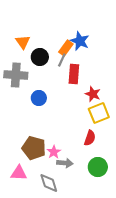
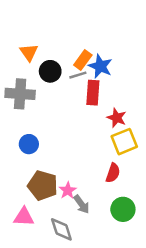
blue star: (80, 41) -> (100, 66), moved
gray line: (62, 60) -> (78, 75), turned 48
blue circle: (39, 98) -> (29, 144), moved
gray arrow: (65, 163) -> (82, 204), turned 49

